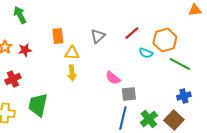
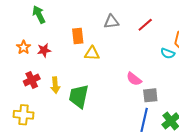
red line: (132, 33) -> (145, 25), moved
gray triangle: (98, 36) -> (111, 22), moved, turned 35
yellow arrow: (72, 73) -> (55, 85), moved
green trapezoid: (38, 105) -> (79, 96), moved

